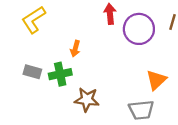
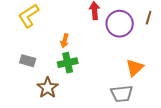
green cross: (60, 74) -> (68, 63), moved
brown star: (87, 100) -> (48, 88), moved, turned 30

